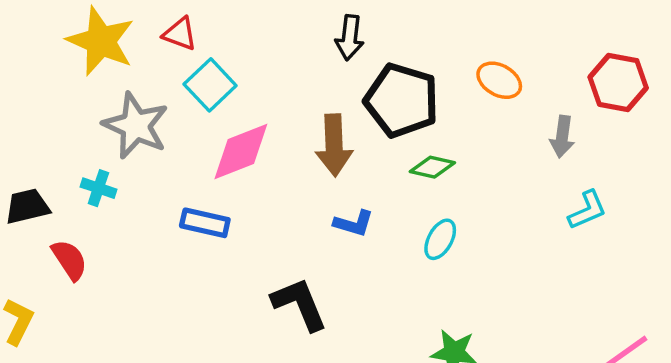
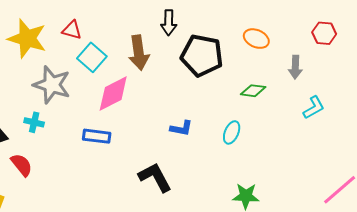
red hexagon: (618, 82) -> (324, 33), size x0.7
brown arrow: (334, 145) -> (139, 53), moved
green diamond: (432, 167) -> (253, 91), moved

